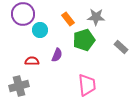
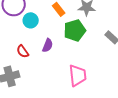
red semicircle: (32, 61) -> (23, 51), turned -128

